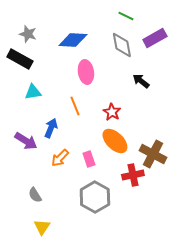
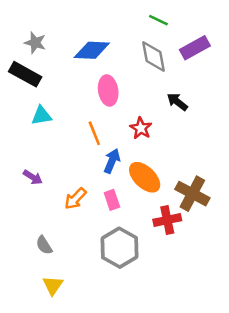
red star: (112, 112) -> (141, 128), moved
blue arrow: (51, 128) -> (112, 161), moved
purple arrow: (26, 141) -> (33, 177), size x0.7

